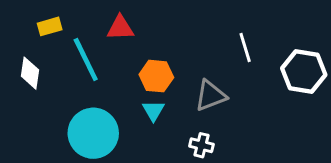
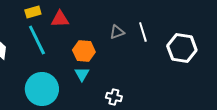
yellow rectangle: (50, 26) -> (33, 12), moved
gray triangle: (211, 96) -> (117, 32), moved, size x0.7

